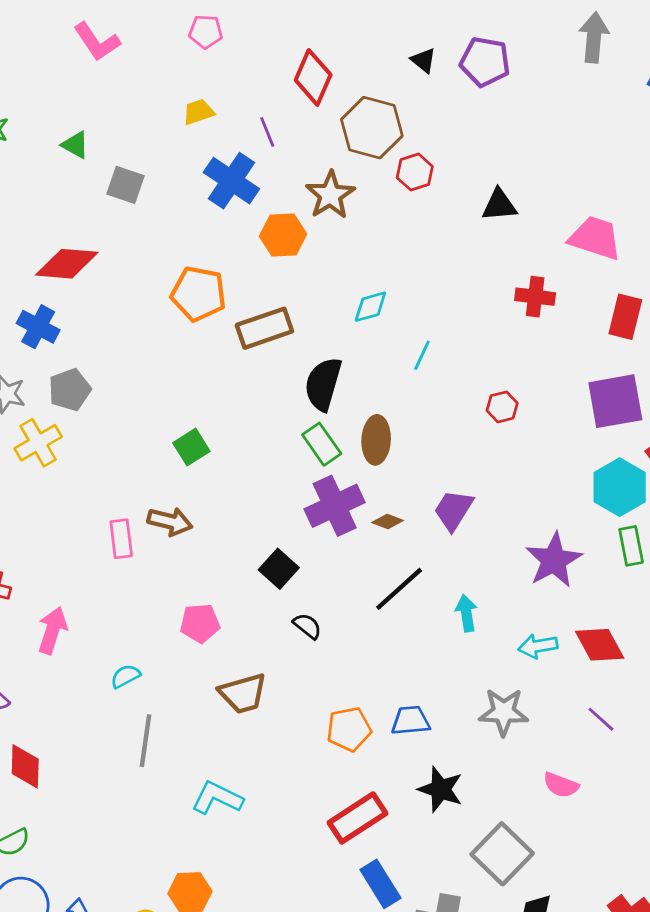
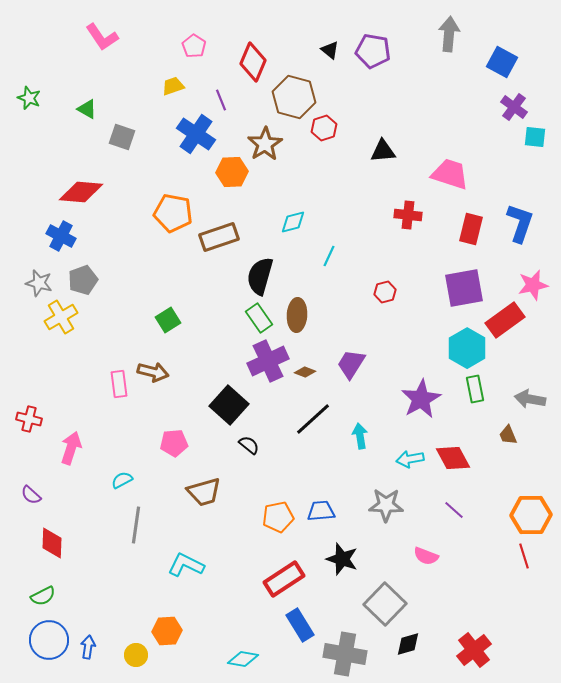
pink pentagon: (206, 32) -> (194, 46), moved, turned 30
black square: (279, 569) -> (229, 405), size x1.4

